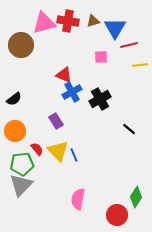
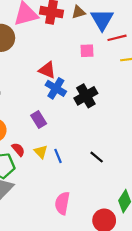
blue cross: (72, 92) -> (56, 88), turned -30
black line: (129, 129) -> (97, 157), moved
yellow triangle: (58, 151) -> (41, 152), size x0.6

